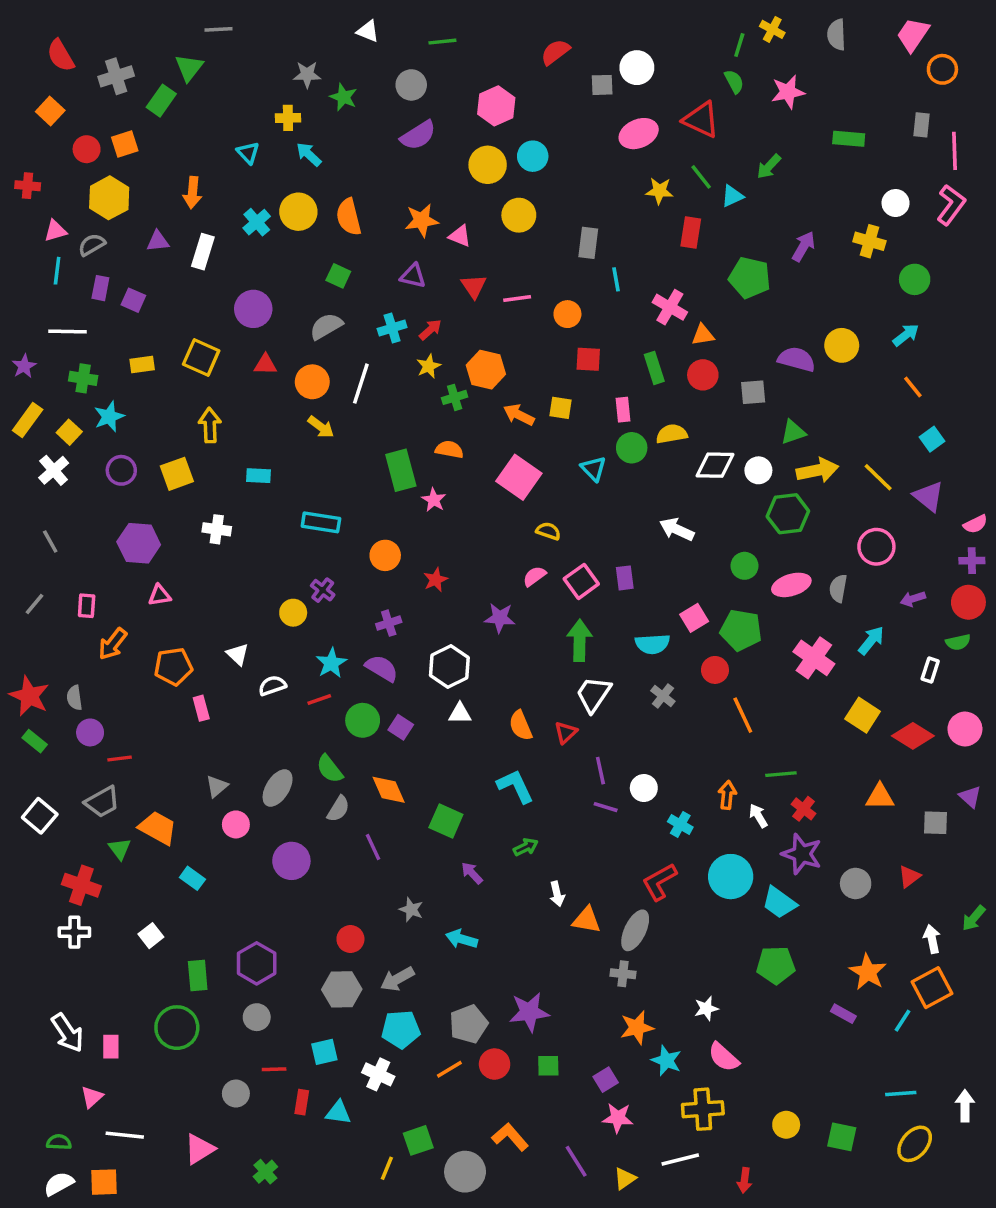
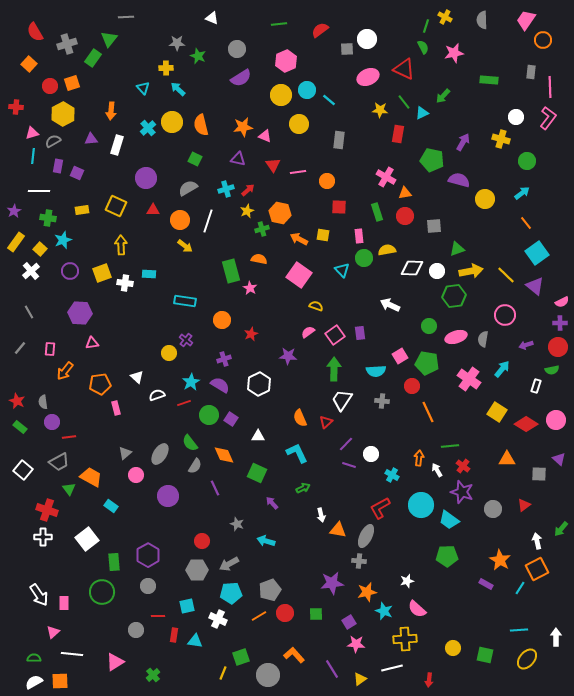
green line: (442, 42) -> (279, 24), moved
cyan line: (616, 279) -> (329, 100), moved, turned -40
purple semicircle: (797, 359) -> (459, 180), moved
cyan square: (932, 439) -> (537, 253), size x1.6
white cross: (217, 529) -> (125, 283), moved
red star: (29, 696) -> (17, 401), size x0.7
gray cross: (663, 696) -> (382, 401), turned -32
white triangle: (460, 713) -> (258, 436), moved
purple line: (600, 771) -> (346, 444), turned 56
white square: (151, 936) -> (87, 539), size x1.6
purple star: (529, 1012) -> (332, 583), moved

